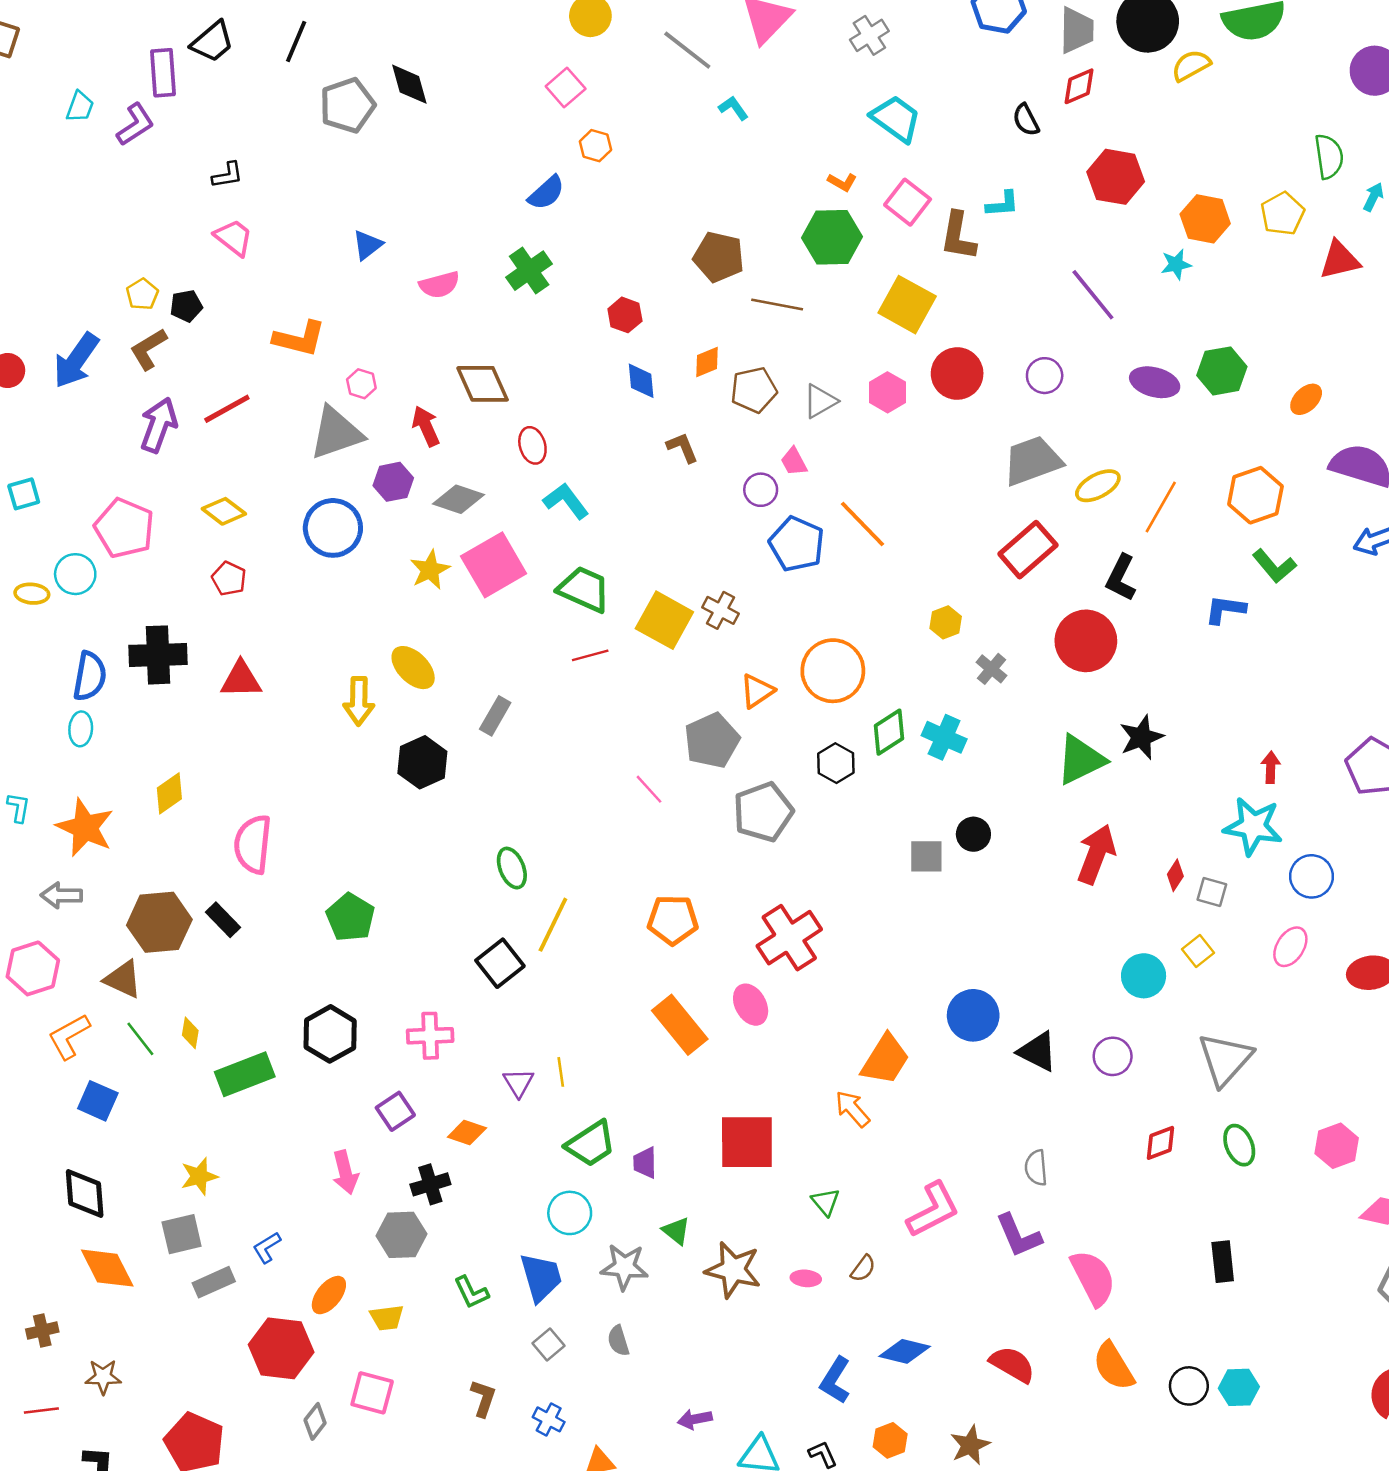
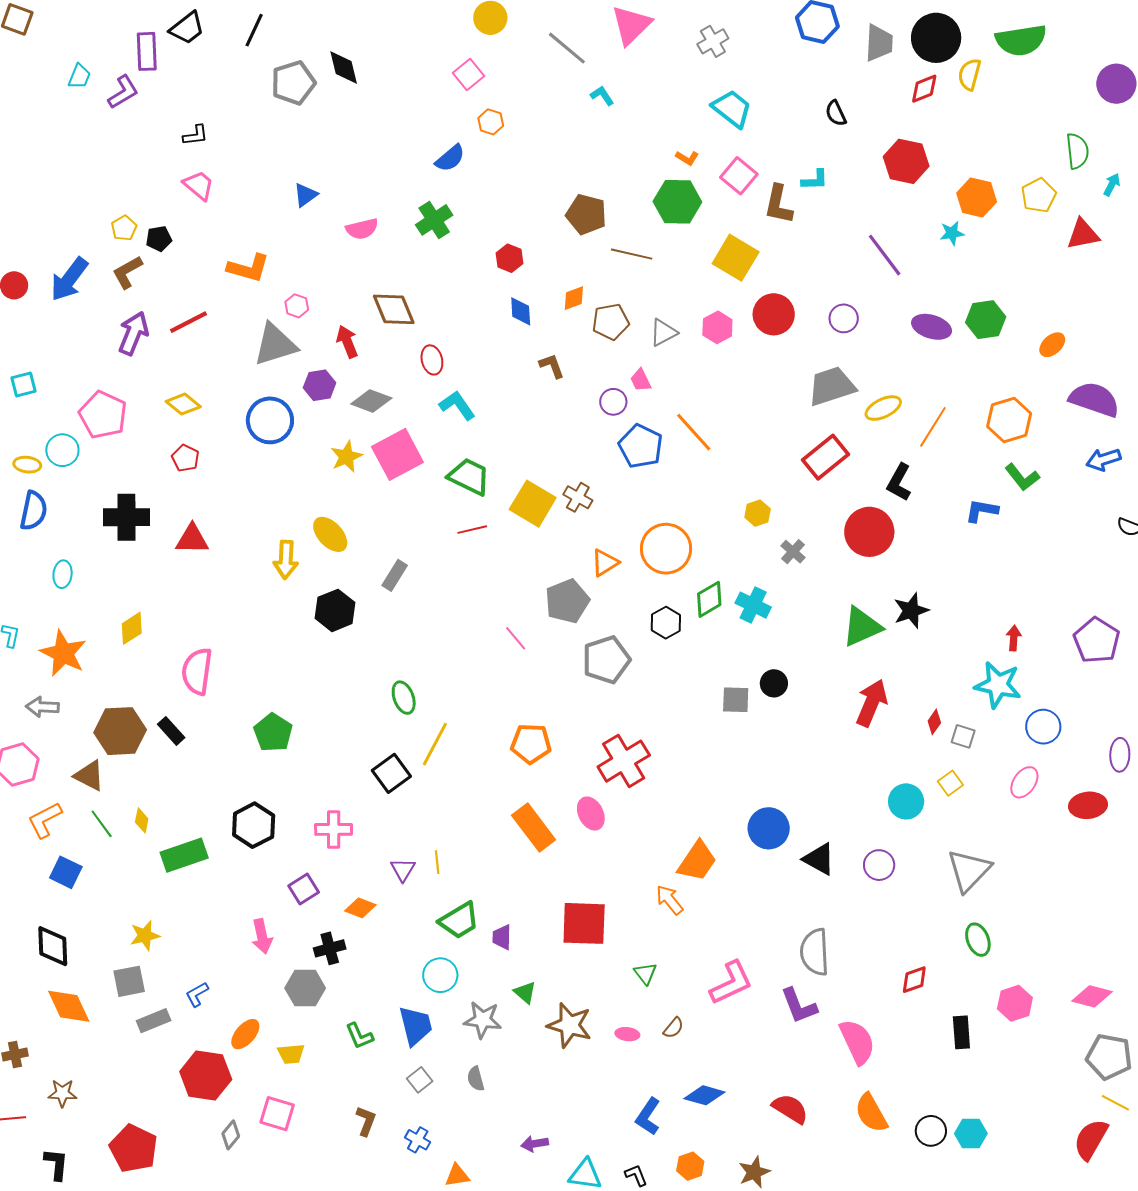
yellow semicircle: (1191, 65) -> (969, 74), turned -48
red diamond: (1079, 86) -> (924, 89), moved
blue semicircle: (90, 676) -> (34, 511), moved
red diamond: (1160, 1143) -> (914, 980), moved
pink hexagon: (1337, 1146) -> (1015, 1003), moved
gray semicircle: (1036, 1168) -> (815, 952), size x1.6

